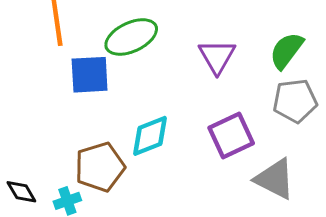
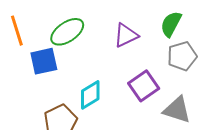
purple triangle: (217, 56) -> (126, 35), turned 44

